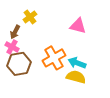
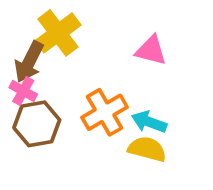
yellow cross: (30, 17) -> (58, 33), size x1.6
brown arrow: (15, 32) -> (29, 62), size x1.5

